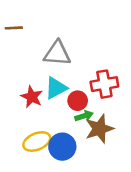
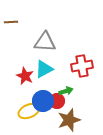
red circle: (78, 101) -> (57, 101), moved
brown star: (99, 129) -> (69, 120), moved
blue circle: (62, 147) -> (43, 101), moved

